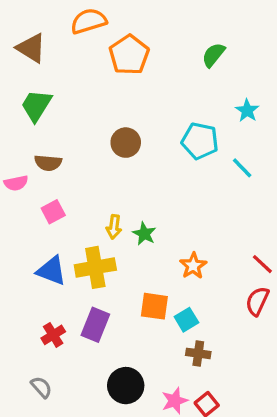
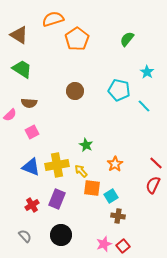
green trapezoid: (36, 105) -> (22, 69), turned 90
pink semicircle: (16, 183) -> (10, 115), turned -32
yellow arrow: (114, 227) -> (81, 171), moved, turned 128
black circle: (126, 386) -> (61, 235), moved

